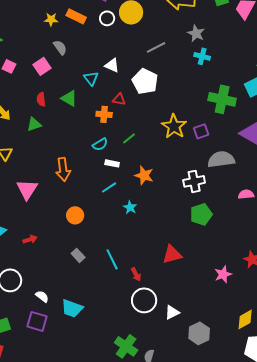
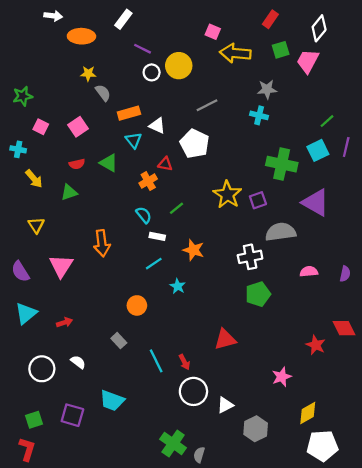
orange rectangle: (76, 16) -> (129, 113), moved, turned -42
gray star: (196, 33) -> (267, 89), moved, turned -30
gray semicircle: (60, 47) -> (103, 93), moved
red semicircle: (41, 99) -> (77, 164), turned -96
orange cross: (104, 114) -> (148, 181), turned -35
cyan semicircle: (100, 144) -> (144, 215), turned -98
orange circle: (75, 215) -> (137, 305), moved
cyan line: (112, 259) -> (156, 361), moved
pink star: (223, 274) -> (282, 377), moved
white semicircle: (42, 296) -> (78, 362), moved

